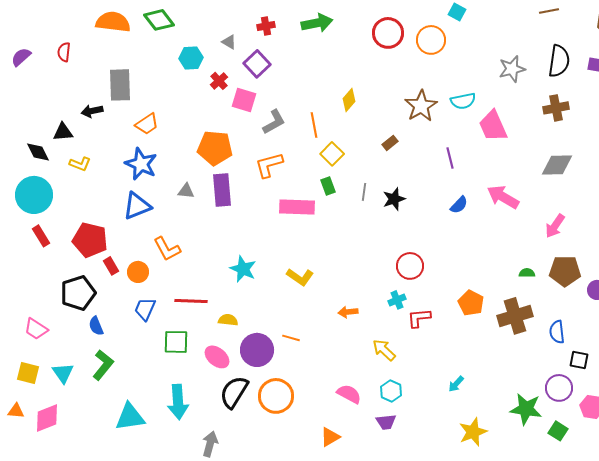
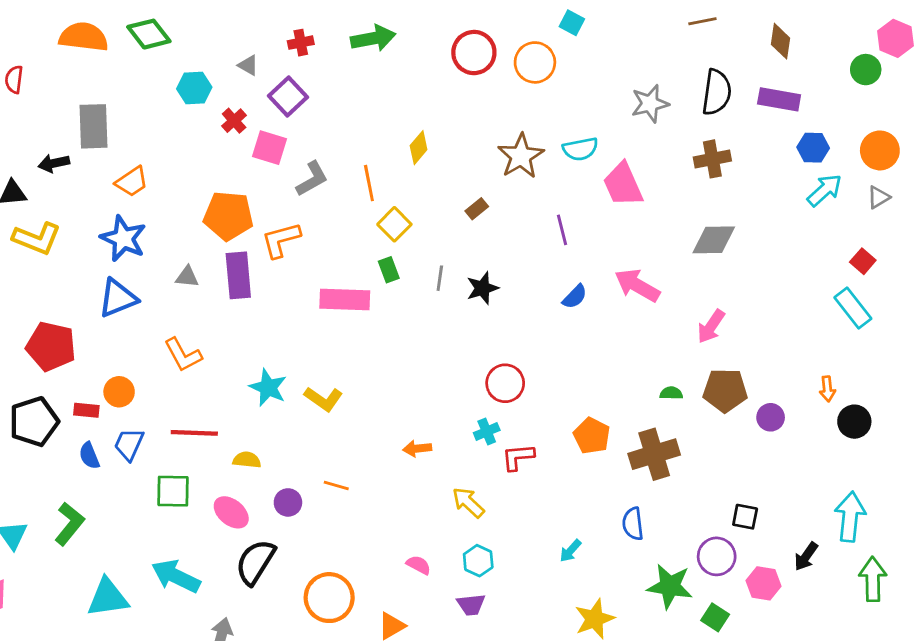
yellow L-shape: (80, 164) -> (37, 238), size x1.6
orange L-shape: (269, 165) -> (281, 240), moved
orange L-shape: (167, 249) -> (183, 355), moved
red rectangle: (111, 266) -> (86, 410), moved, turned -54
yellow L-shape: (300, 277) -> (323, 399), moved
blue semicircle: (96, 326) -> (89, 456), moved
blue semicircle: (557, 332) -> (633, 524), moved
purple circle: (257, 350) -> (288, 502), size x0.6
pink semicircle: (349, 394) -> (419, 565), size x0.7
orange circle: (276, 396) -> (329, 598), moved
cyan arrow: (178, 402) -> (176, 576), turned 120

